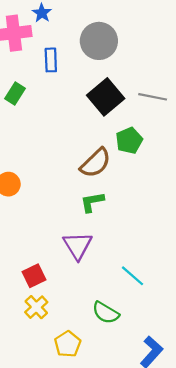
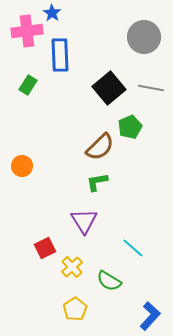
gray circle: (99, 41) -> (144, 37), moved
blue rectangle: (51, 60) -> (60, 55), size x1.5
yellow cross: (36, 307) -> (72, 267), moved

